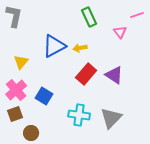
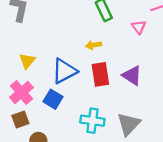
blue triangle: (54, 46) -> (64, 71), moved
red rectangle: (86, 74) -> (100, 74), turned -50

